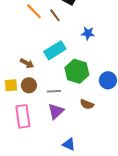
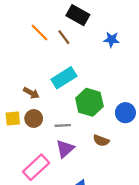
blue star: (88, 33) -> (112, 39), moved
pink rectangle: (23, 116) -> (36, 167), moved, turned 55

